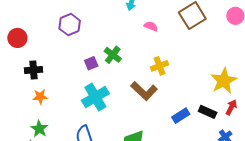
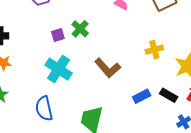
yellow cross: (159, 66) -> (154, 50), moved
cyan cross: (95, 97) -> (59, 69), turned -32

